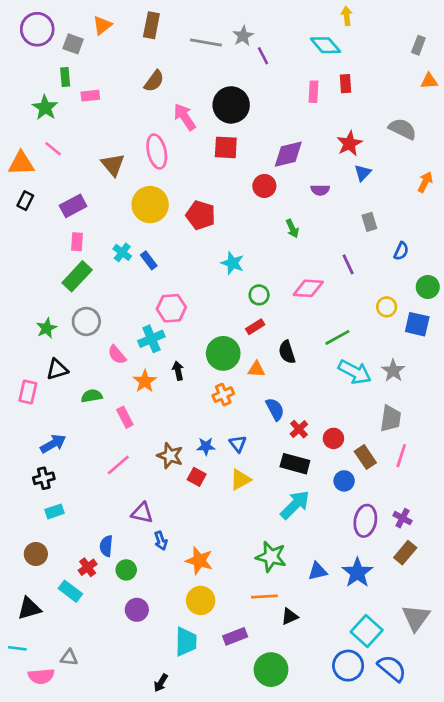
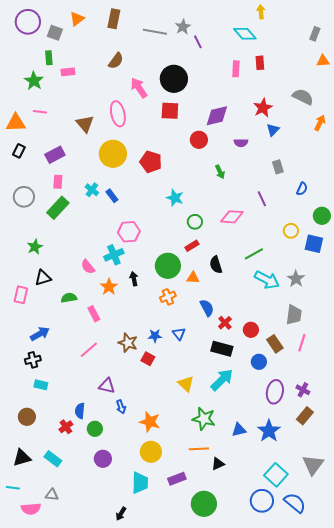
pink line: (53, 149) -> (40, 112), turned -32
orange arrow: (425, 182) -> (320, 123), moved
gray circle: (86, 321) -> (24, 197), moved
yellow triangle: (240, 480) -> (186, 384), moved, turned -48
cyan rectangle: (54, 511) -> (41, 385), turned 32
cyan rectangle: (70, 591) -> (53, 459), moved

